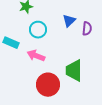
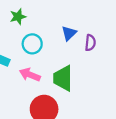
green trapezoid: (74, 71) -> (63, 78), moved

